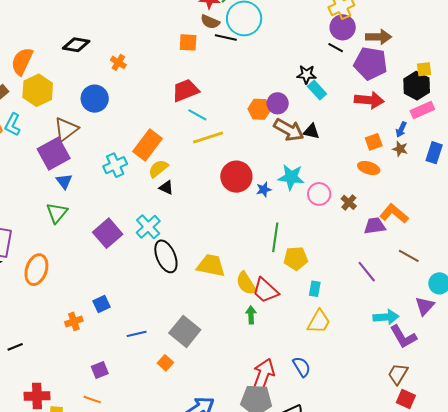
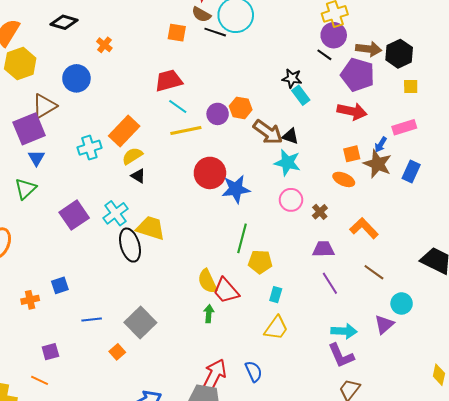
black hexagon: (417, 86) -> (399, 54), moved
purple circle: (278, 103) -> (218, 114), moved
brown star: (400, 149) -> (377, 164), size x1.8
cyan star: (291, 177) -> (287, 163), moved
blue star: (264, 189) -> (236, 189), size x1.8
purple trapezoid: (375, 226) -> (323, 249), moved
yellow trapezoid: (211, 266) -> (151, 228), moved
purple L-shape: (403, 337) -> (341, 356), moved

